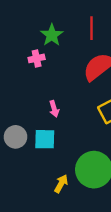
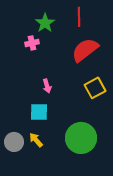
gray circle: (16, 137) -> (14, 142), moved
yellow arrow: (61, 184) -> (36, 140), moved, turned -70

